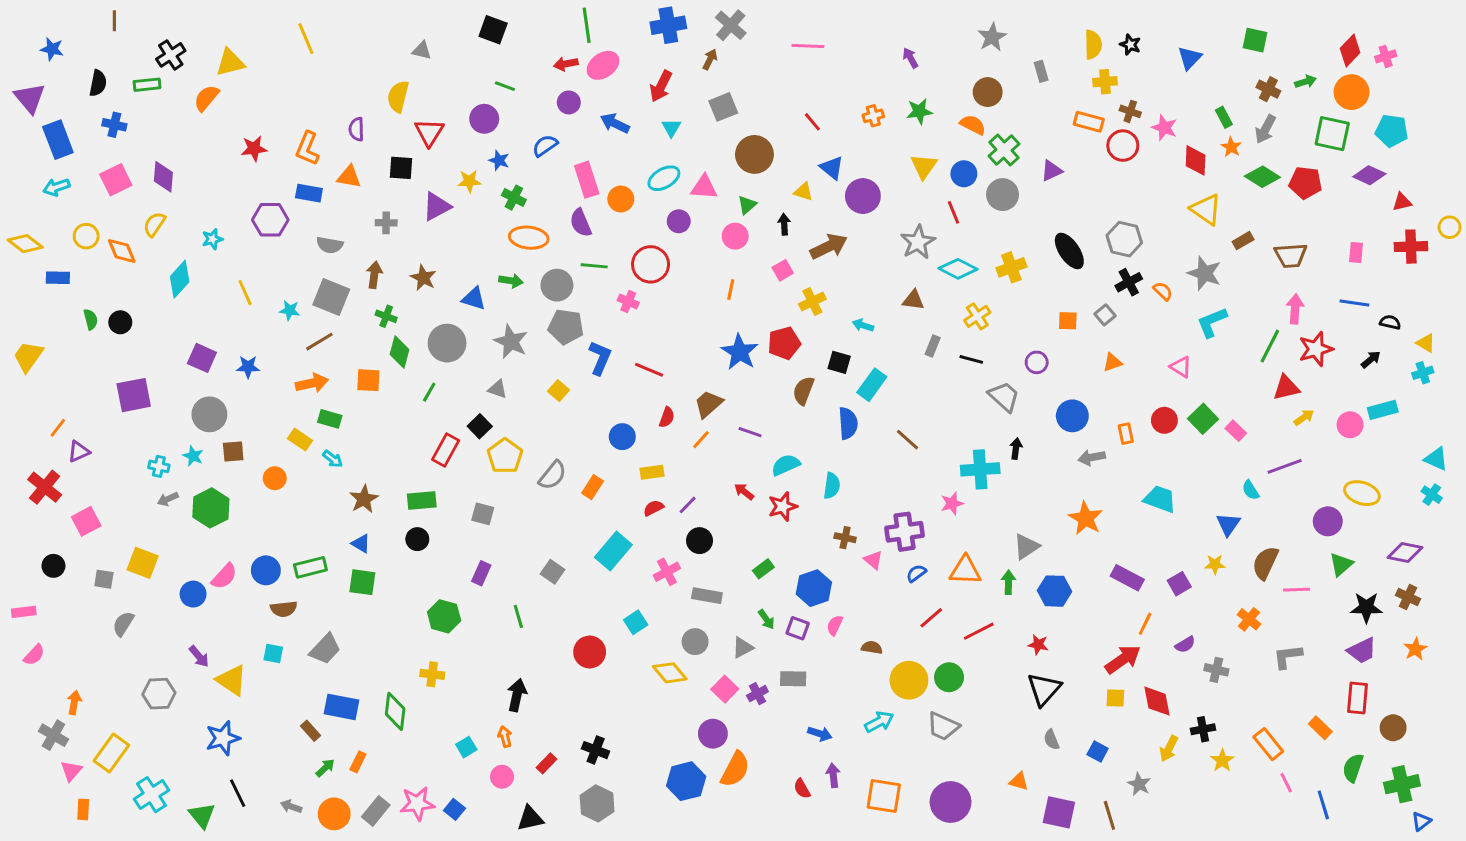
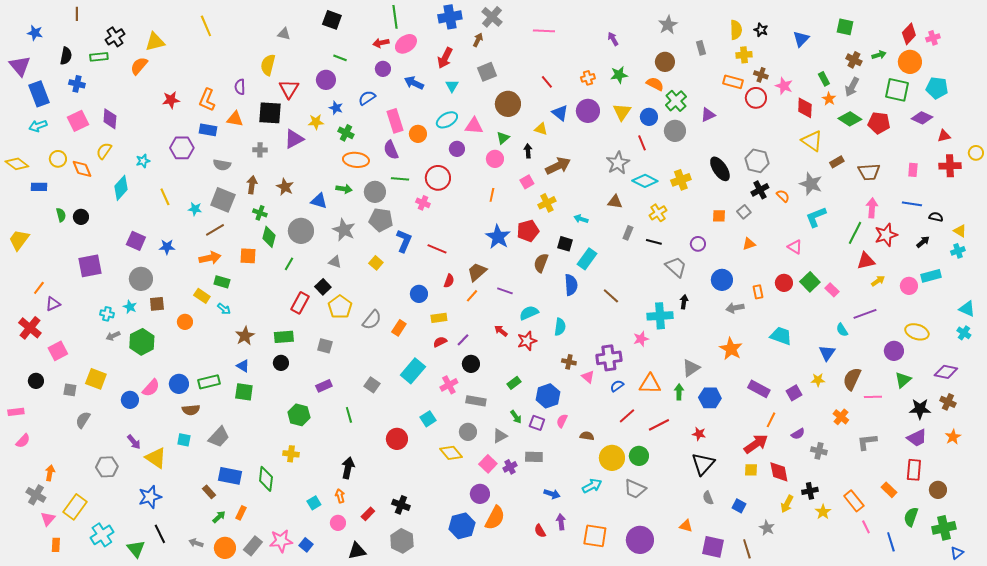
black square: (401, 168) -> (270, 113), size x1.4
purple circle: (863, 196) -> (588, 111), moved
purple rectangle: (481, 573) -> (324, 386), turned 42

